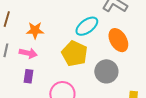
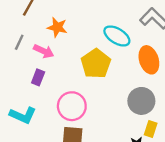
cyan ellipse: (87, 26) -> (117, 36), turned 55
gray circle: (106, 71) -> (141, 101), moved

